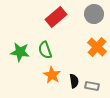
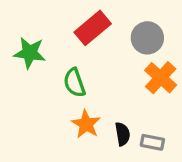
gray circle: (94, 14) -> (147, 38), moved
green star: (20, 52) -> (30, 53), moved

